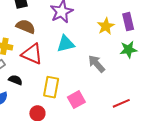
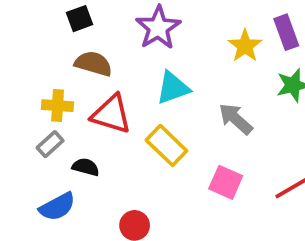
yellow rectangle: (51, 87) -> (166, 145), moved, turned -50
pink square: (76, 100) -> (226, 182), moved, turned -30

